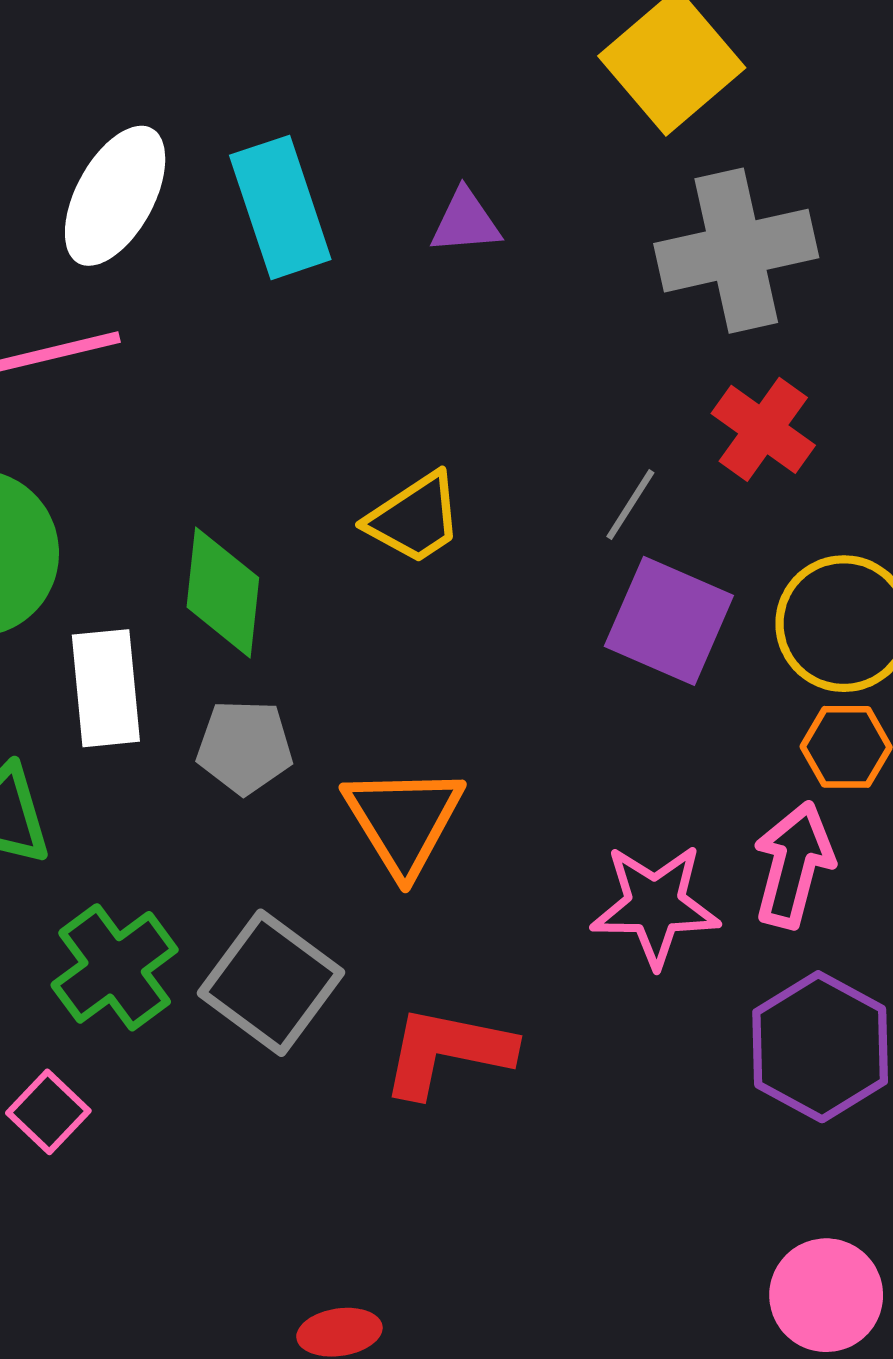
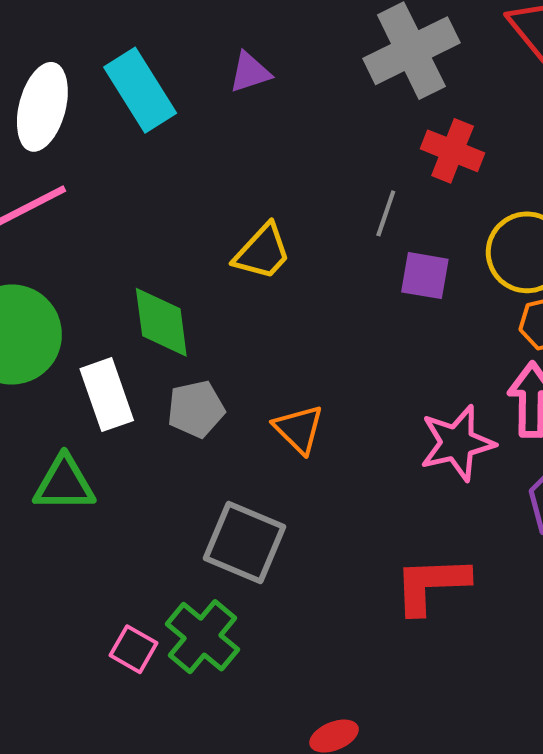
purple square: (669, 621) -> (425, 276), size x0.7
orange triangle: (404, 820) -> (299, 429), size x0.7
green cross: (115, 967) -> (203, 637), moved
red L-shape: (447, 1052) -> (431, 585), moved

